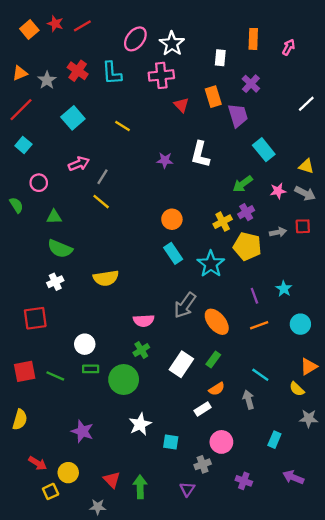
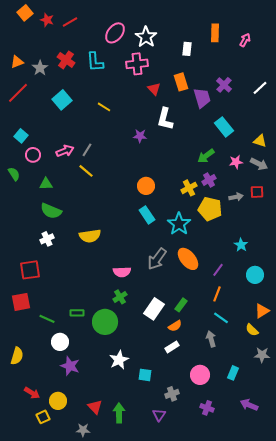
orange square: (29, 29) -> (25, 13), moved
purple cross: (251, 84) -> (224, 85), moved
cyan square: (23, 145) -> (21, 136), moved
white L-shape: (200, 154) -> (165, 119), moved
pink arrow: (79, 164) -> (65, 151), moved
purple line: (254, 296) -> (218, 270), moved, turned 56
orange ellipse: (217, 322) -> (188, 259), moved
orange line: (259, 325) -> (217, 294), moved, turned -49
white circle: (85, 344) -> (60, 342), moved
red square: (25, 371) -> (21, 302), moved
orange semicircle: (217, 389) -> (175, 326), moved
pink circle: (221, 442) -> (200, 375), moved

